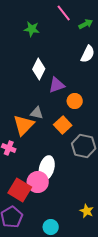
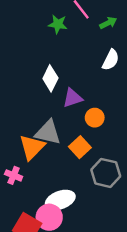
green star: (32, 29) -> (58, 24), moved
gray triangle: (37, 113) -> (48, 132), size x1.6
white ellipse: (47, 168) -> (60, 200), turned 55

